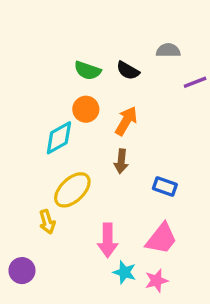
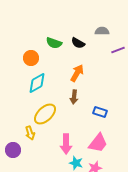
orange circle: (86, 109) -> (31, 58), moved
purple circle: (22, 271) -> (13, 150), moved

